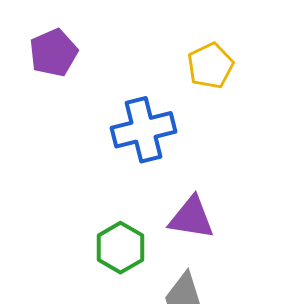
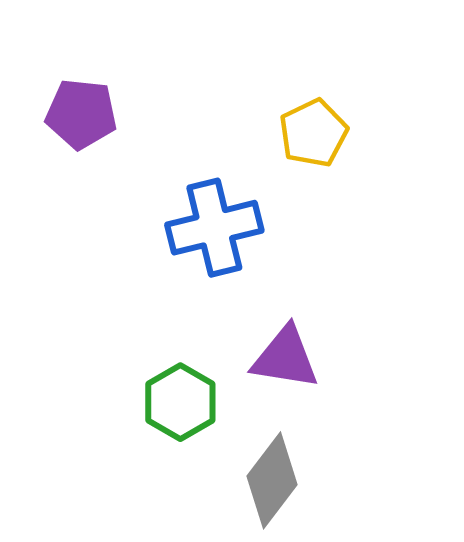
purple pentagon: (53, 53) -> (81, 114), turned 30

